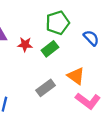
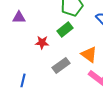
red star: (25, 44) -> (42, 42), moved

